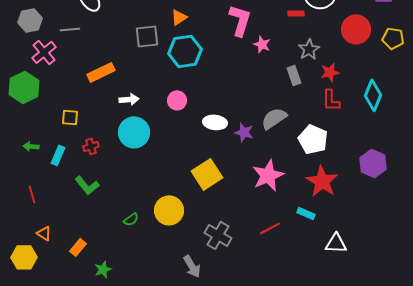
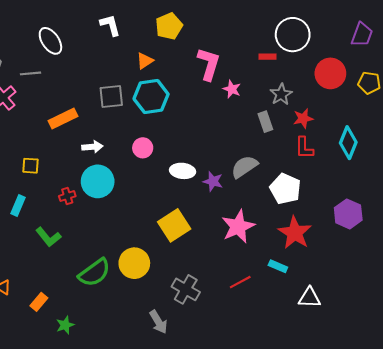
gray square: (147, 36) -> (111, 96), moved
red cross: (91, 146) -> (67, 196), moved
green semicircle: (131, 219) -> (94, 273), size x2.0

